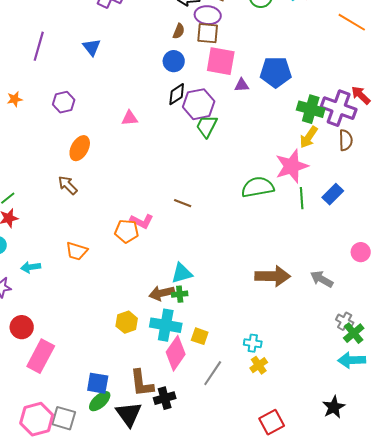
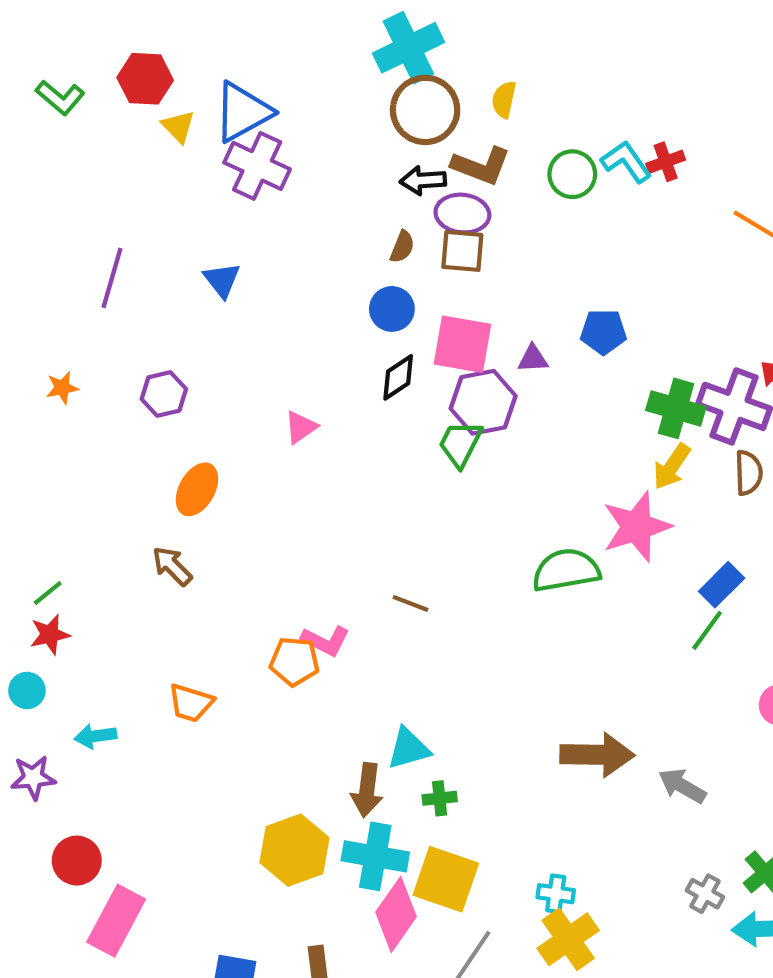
pink square: (221, 61) -> (462, 344), moved
blue pentagon: (276, 72) -> (603, 332), size x0.7
purple hexagon: (199, 104) -> (483, 402), moved
pink triangle: (130, 118) -> (301, 427), turned -30
green line: (302, 198) -> (707, 630), moved, turned 40
gray arrow: (322, 279) -> (682, 786), moved
brown arrow: (162, 293) -> (367, 790), turned -70
green cross: (180, 294) -> (440, 798), moved
gray cross: (345, 321) -> (705, 894), moved
yellow hexagon: (127, 322) -> (294, 850), size x1.5
yellow square: (200, 336) -> (446, 879), size x1.8
yellow cross: (259, 365) -> (568, 939), size x1.6

